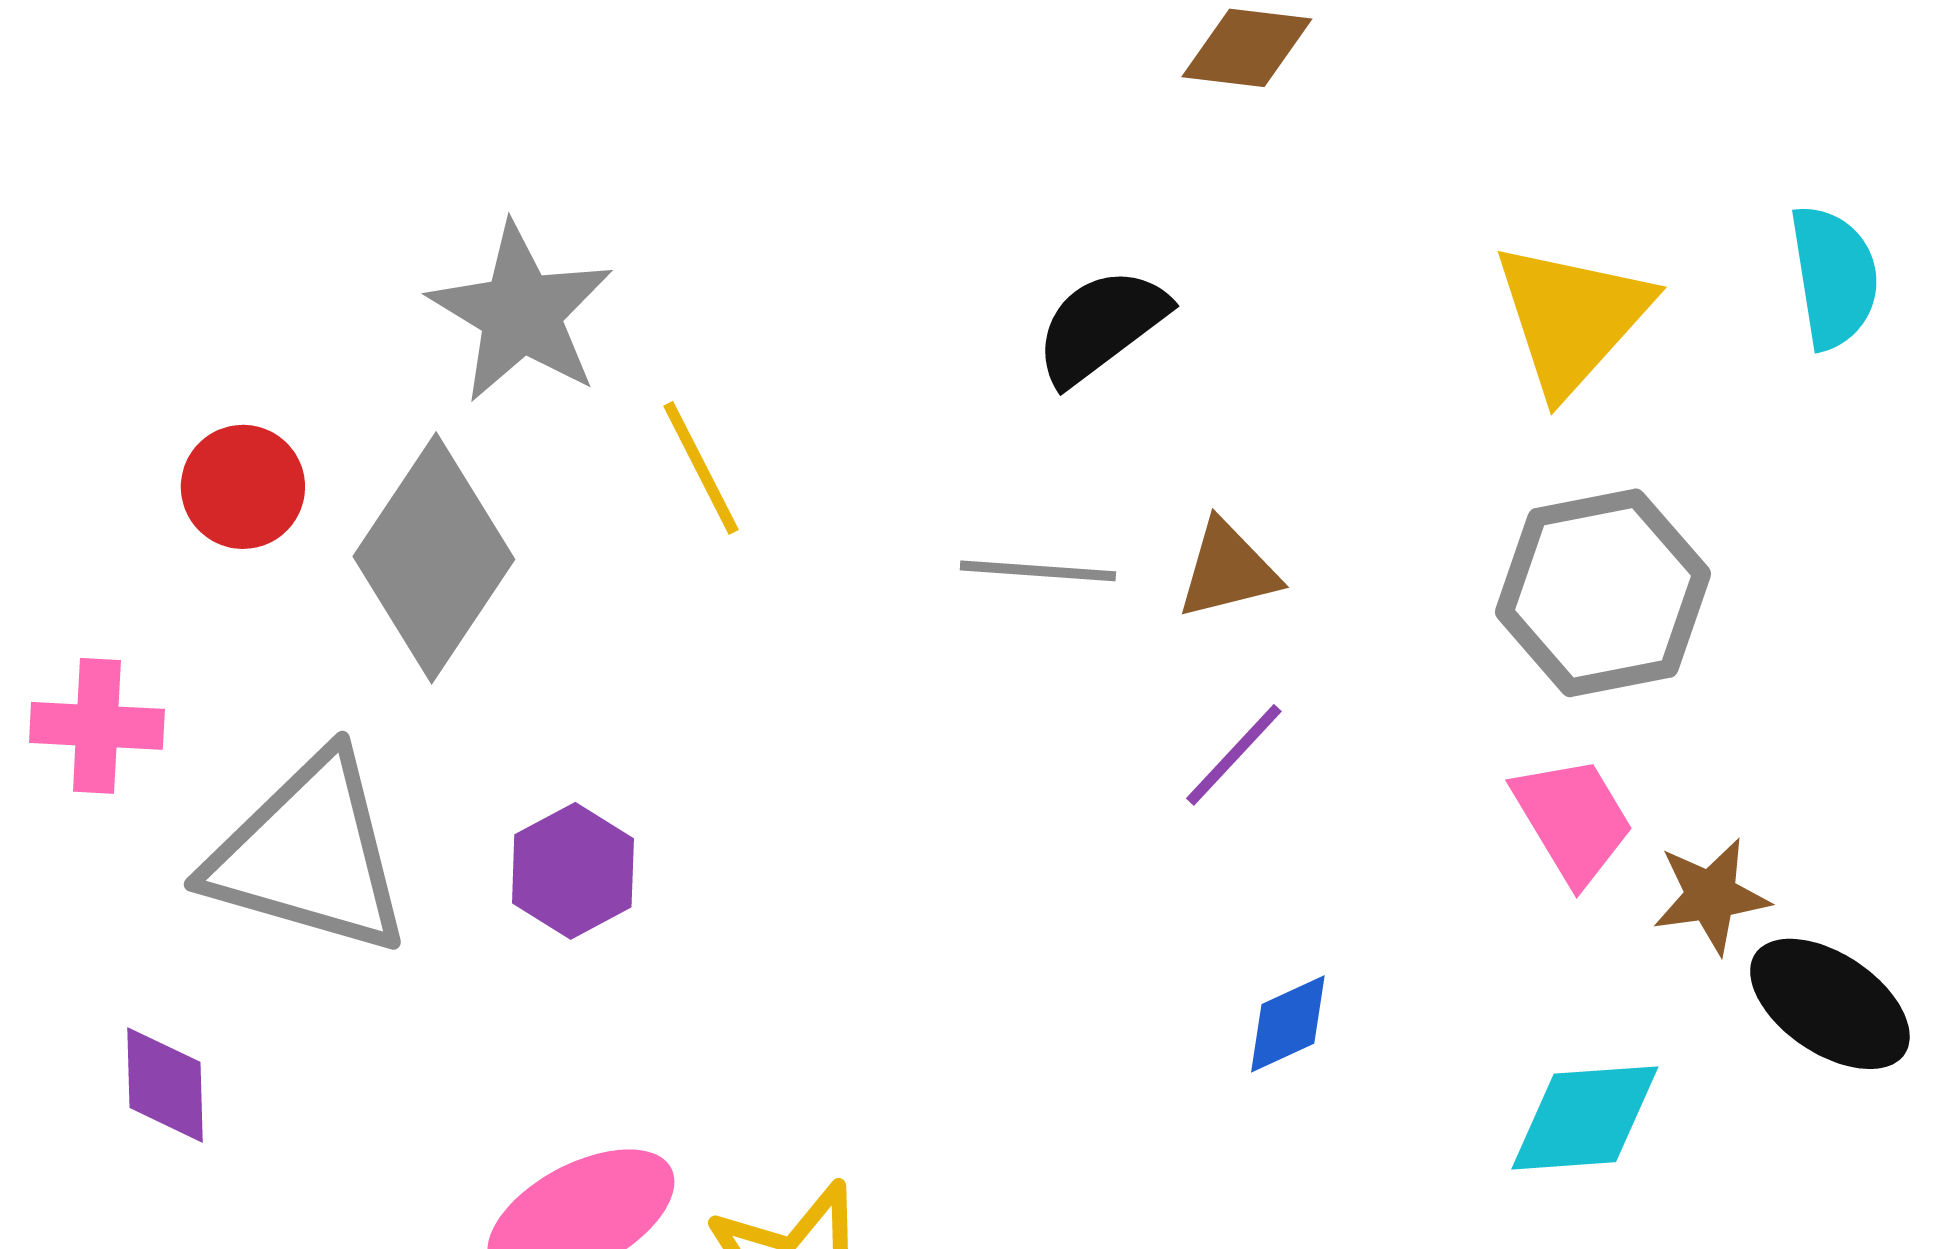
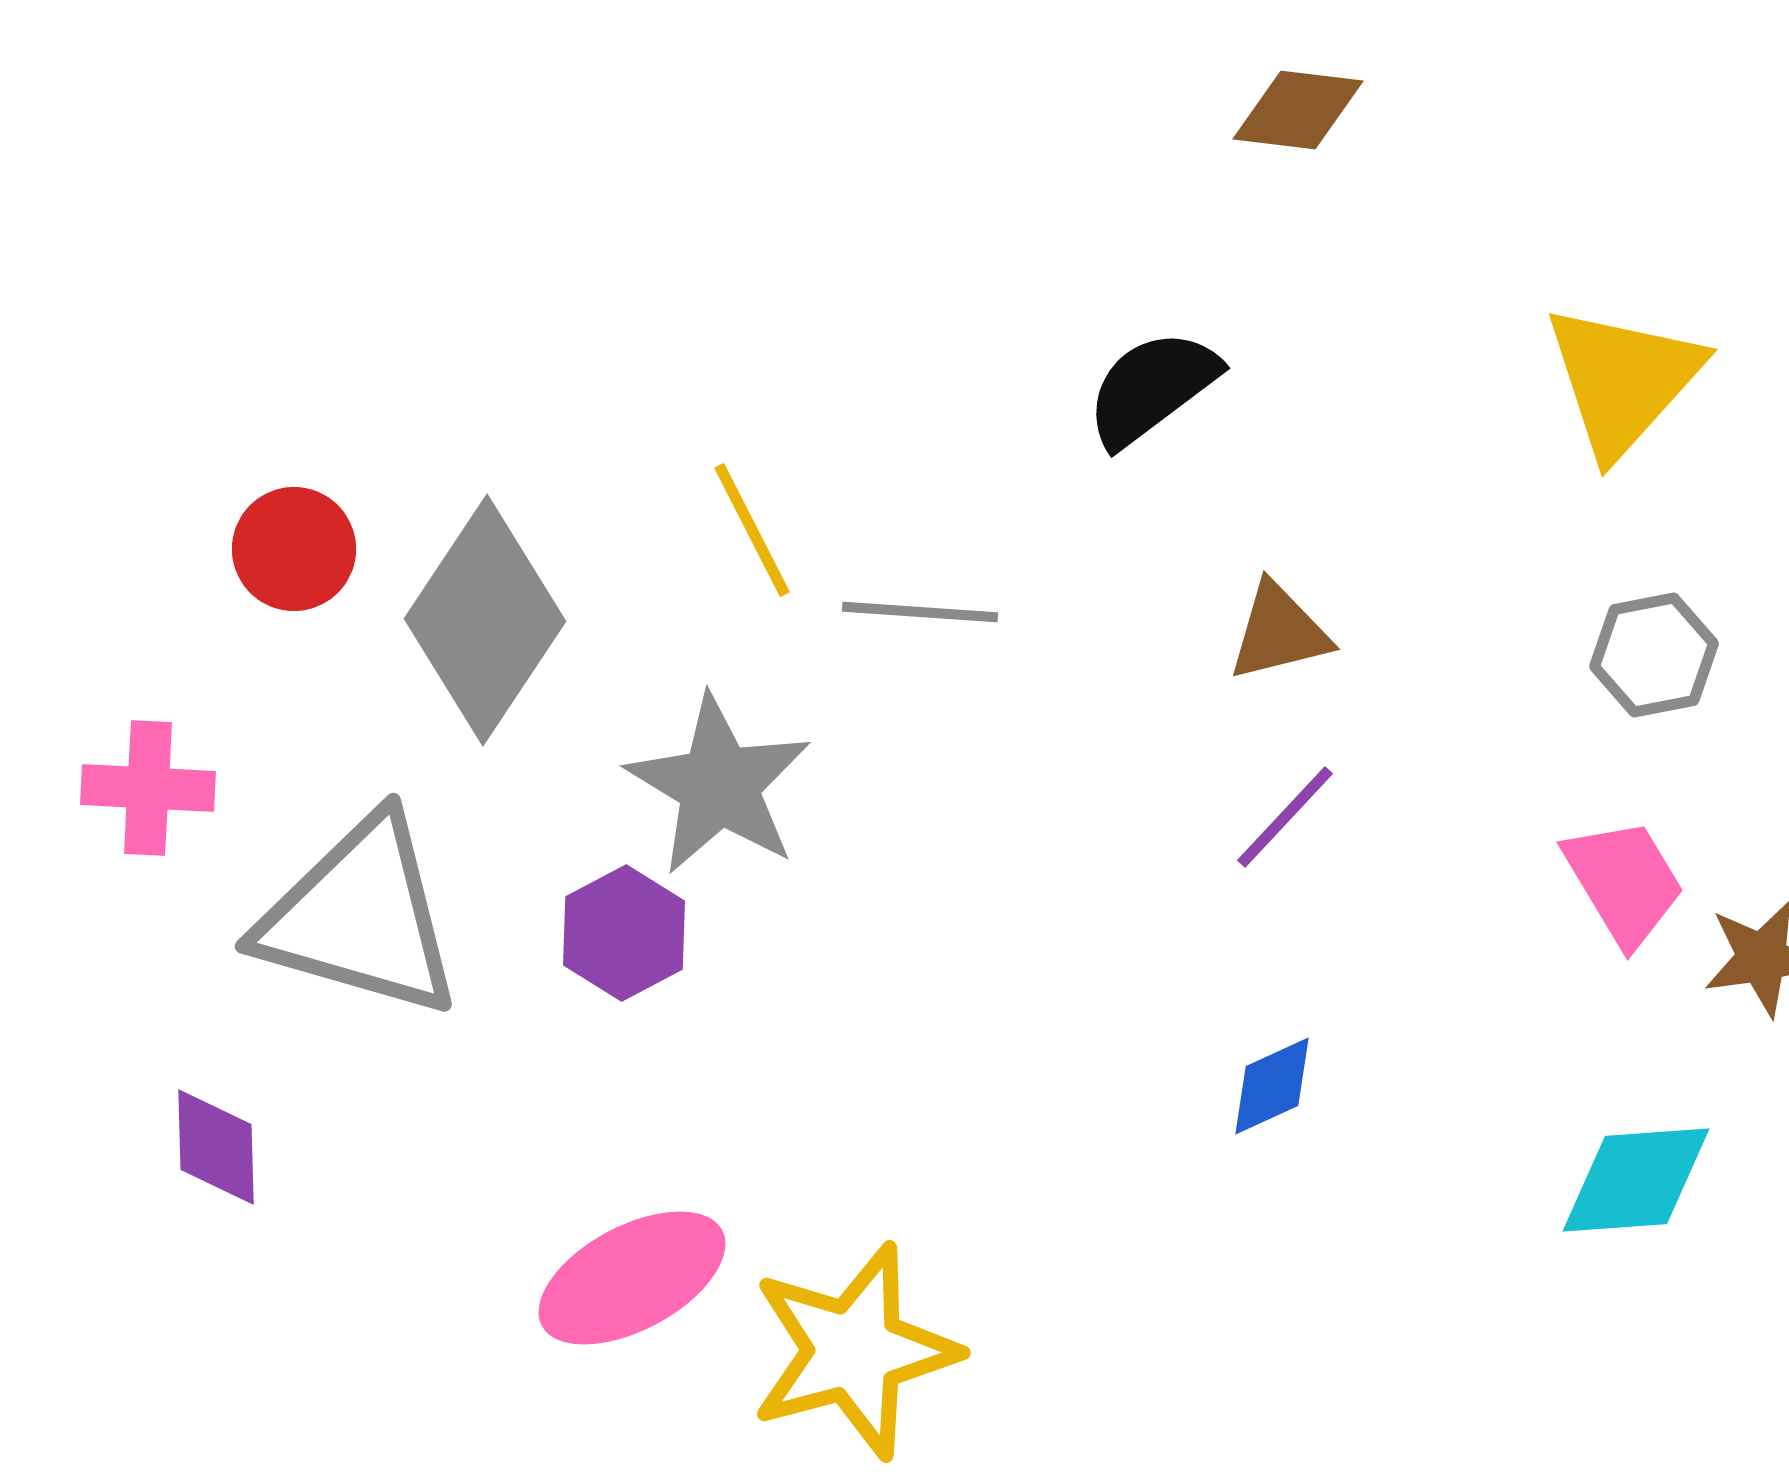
gray star: (521, 313) -> (719, 785), moved
gray line: (1038, 571) -> (920, 612), moved
gray hexagon: (1603, 593) -> (1654, 655), size x0.6
blue diamond: (1288, 1024) -> (1272, 1086), moved

